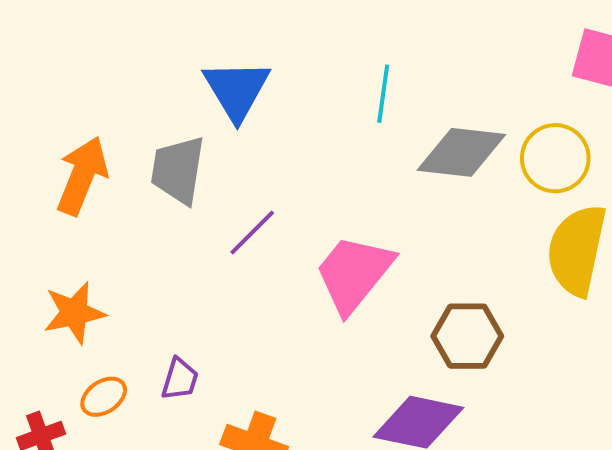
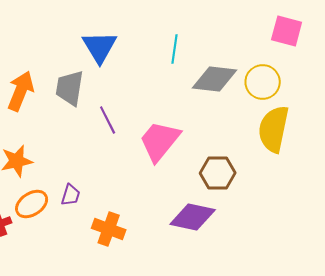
purple line: (252, 233) -> (108, 120), turned -72
orange ellipse: (104, 397) -> (32, 204), size x1.4

